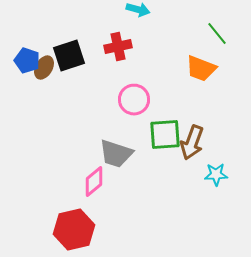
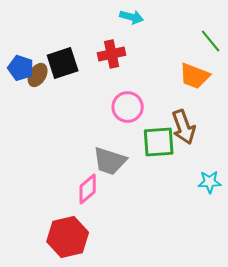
brown arrow: (192, 143) -> (184, 127), moved, turned -40

